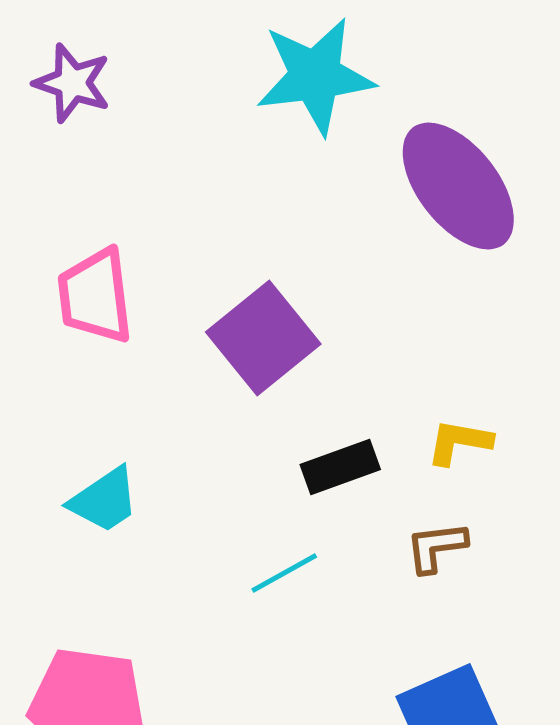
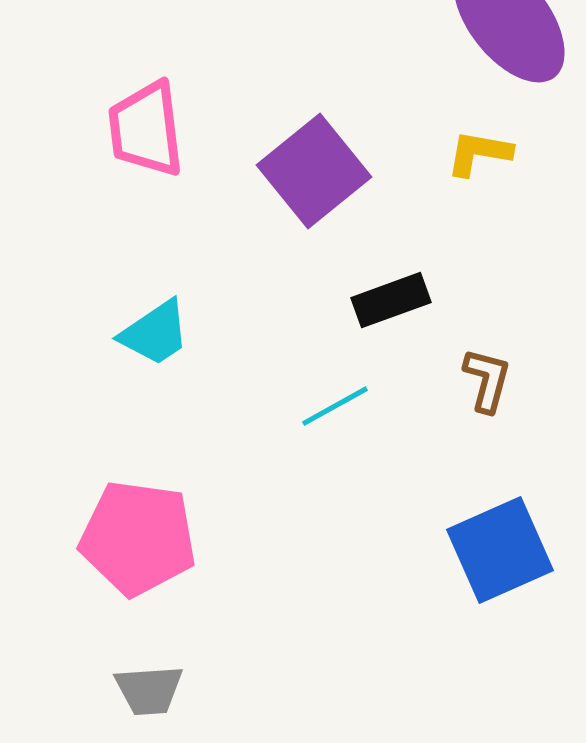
yellow L-shape: (459, 442) -> (479, 153), moved
brown L-shape: (436, 547) -> (487, 380), turned 112

